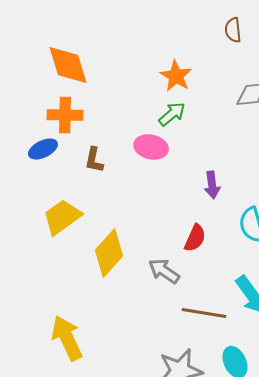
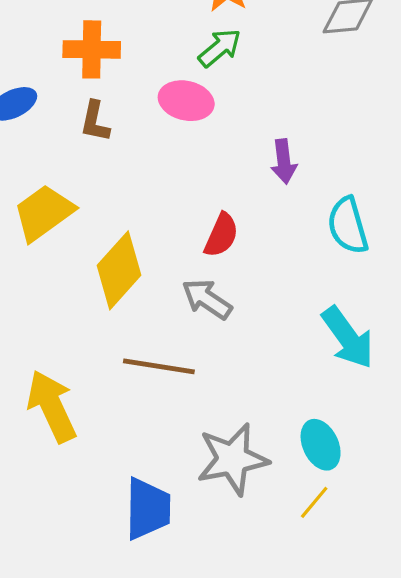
orange cross: (65, 115) -> (92, 49), moved
red semicircle: (195, 238) -> (221, 235), moved
brown line: (204, 313) -> (159, 366), moved

